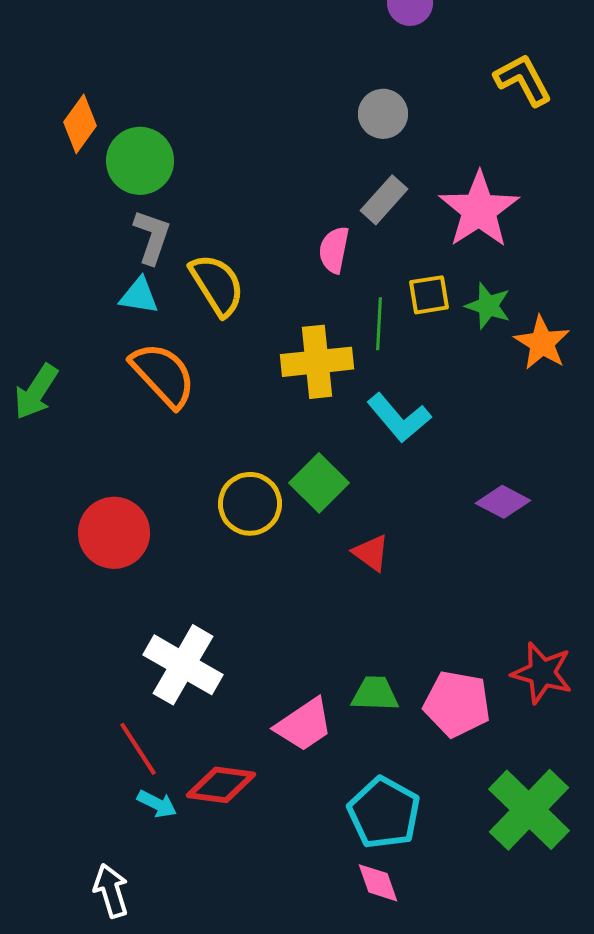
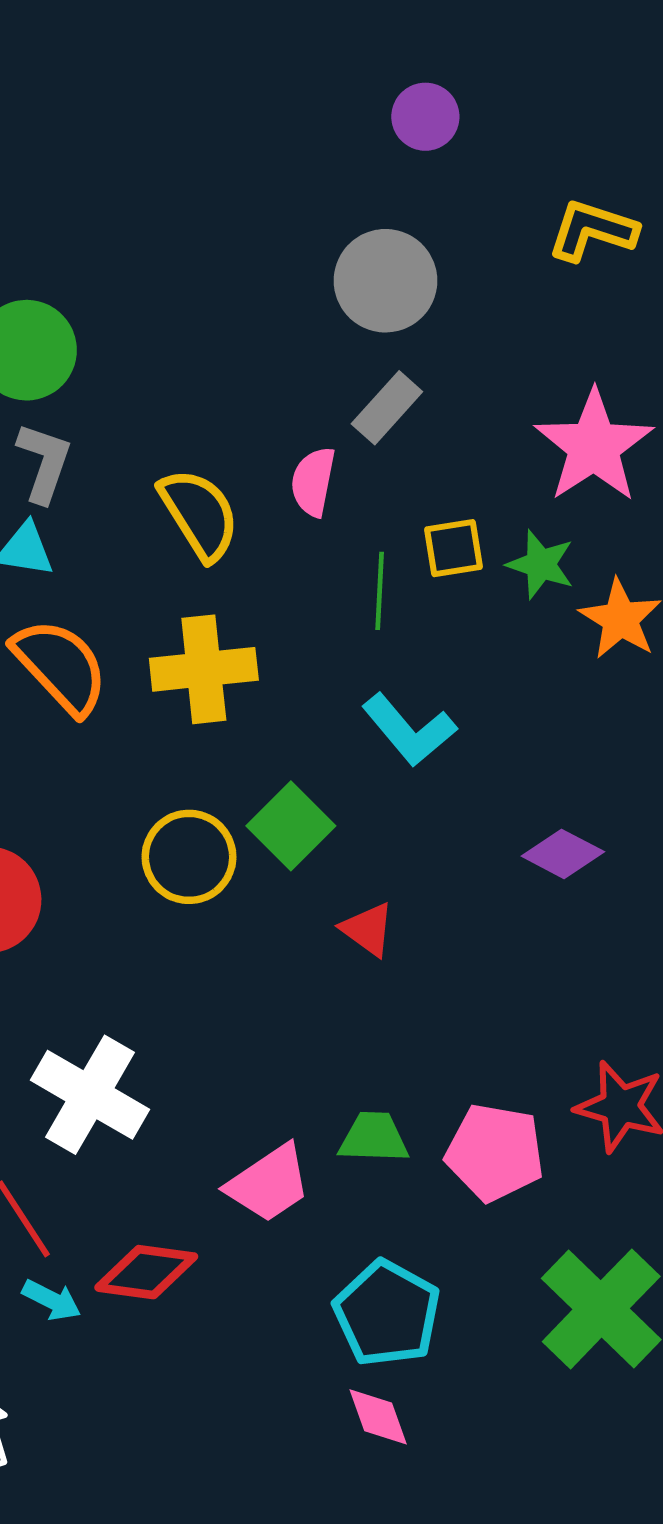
yellow L-shape: (523, 80) -> (592, 230), turned -44
gray circle: (383, 114) -> (385, 281), size x1.4
pink star: (479, 210) -> (594, 446), moved
yellow semicircle: (217, 285) -> (199, 514), moved
yellow cross: (317, 362) -> (204, 669), moved

